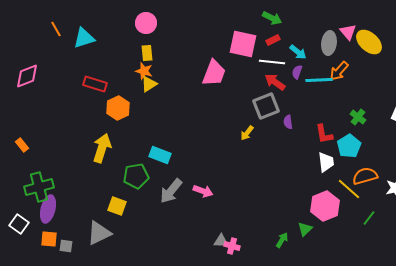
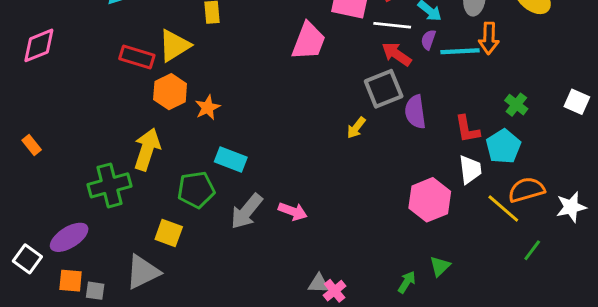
orange star: (144, 71) -> (208, 107), moved, turned 30
orange arrow: (339, 71) -> (489, 38), turned -40
yellow triangle: (149, 84) -> (174, 45), moved, size x1.4
purple semicircle: (288, 122) -> (415, 112), size x1.6
green cross: (39, 187) -> (110, 185), moved
pink hexagon: (325, 206) -> (430, 200), moved
purple ellipse: (48, 209) -> (69, 237), turned 44
pink cross: (232, 246) -> (335, 291), turned 35

